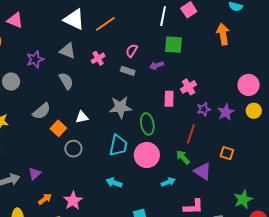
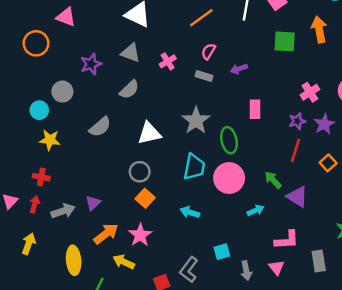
orange line: (105, 24) -> (201, 18), moved
green square: (173, 45) -> (285, 41), moved
gray semicircle: (66, 81) -> (129, 90), turned 78
pink cross: (189, 87) -> (310, 92), moved
gray star: (120, 107) -> (196, 120), turned -30
white triangle: (82, 117) -> (149, 133), size x1.5
orange square: (58, 128) -> (145, 198), moved
red line: (191, 134) -> (295, 150), moved
orange square: (227, 153) -> (328, 163), moved, turned 32
orange arrow: (45, 199) -> (106, 234), size x1.5

